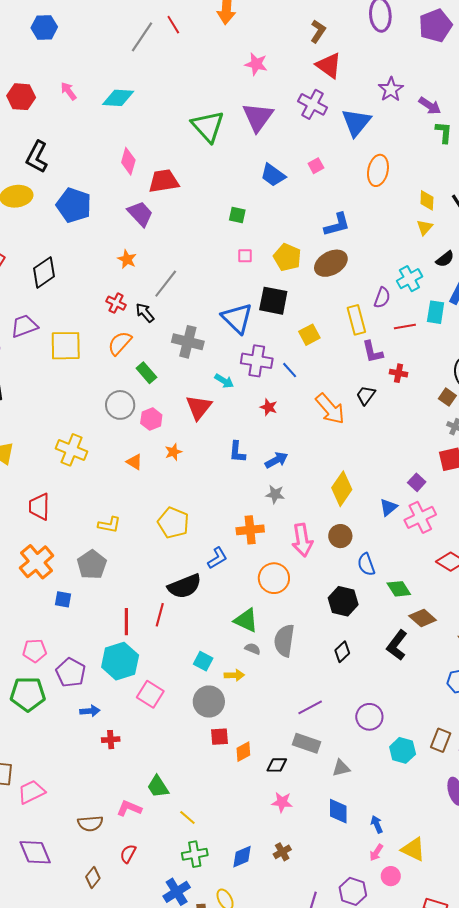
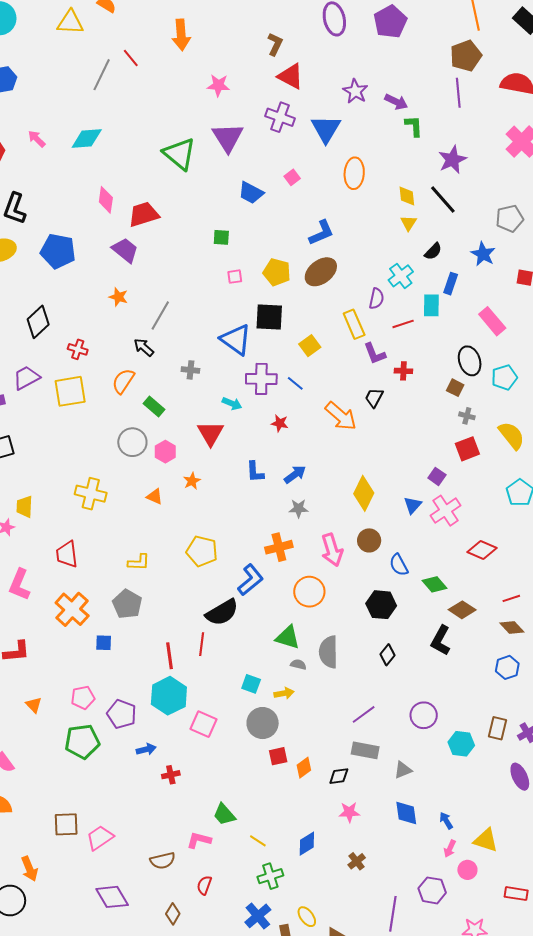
red cross: (116, 303) -> (78, 349), moved
gray cross: (188, 342) -> (190, 370), size x0.6
blue L-shape: (217, 558) -> (251, 580), size x1.4
blue diamond: (242, 857) -> (307, 844), moved

